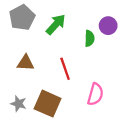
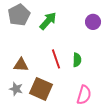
green semicircle: (90, 38) -> (77, 60), moved
brown triangle: (25, 63) -> (21, 65), moved
pink semicircle: (95, 94) -> (84, 95), moved

